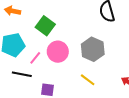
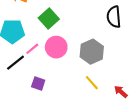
black line: (22, 74) -> (15, 63), turned -60
yellow line: (88, 80) -> (92, 83), moved

